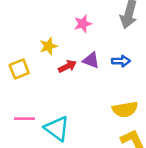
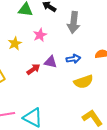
yellow star: (48, 46) -> (15, 43), moved
yellow semicircle: (125, 109) -> (83, 82), moved

